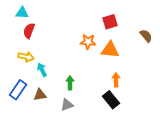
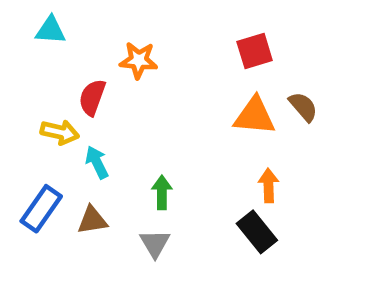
red semicircle: (29, 31) -> (92, 97), moved
brown semicircle: (146, 36) -> (303, 107), moved
orange star: (88, 42) -> (139, 60), moved
gray triangle: (67, 105) -> (155, 243), turned -40

